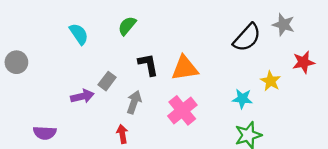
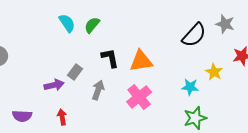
cyan semicircle: (79, 34) -> (67, 23), moved
red arrow: (122, 134) -> (62, 117), moved

